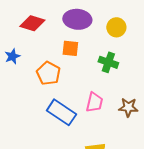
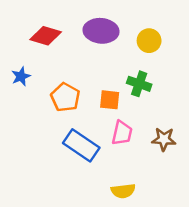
orange square: (70, 48) -> (110, 100), moved

